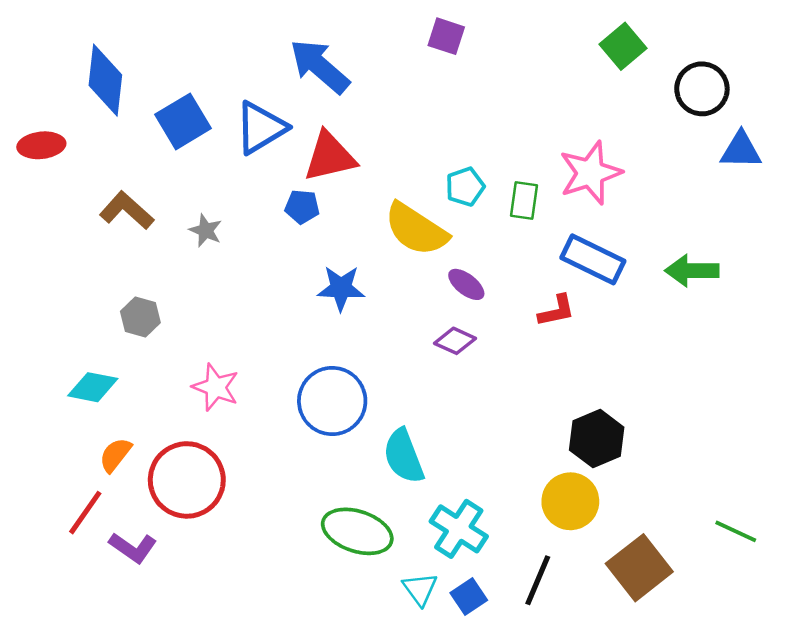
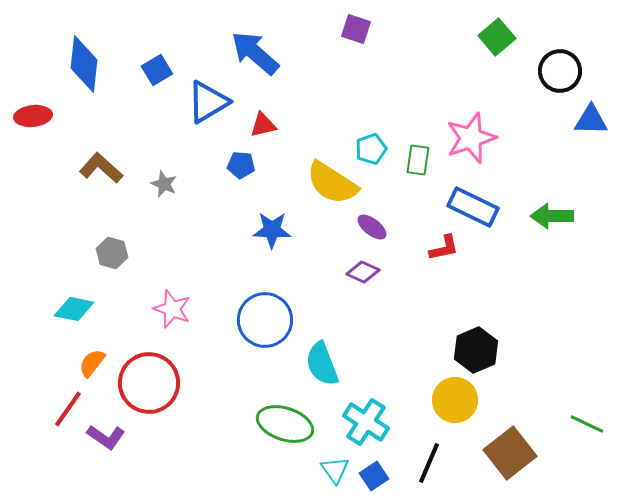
blue square: (183, 121) -> (157, 70), moved, size x0.7
red triangle: (330, 157) -> (263, 125), size x0.6

